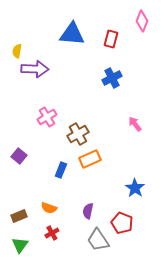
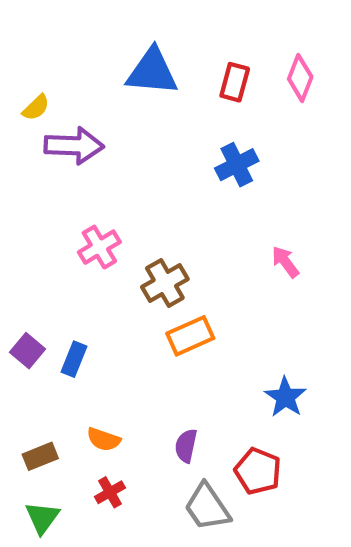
pink diamond: (142, 21) -> (300, 78), moved
yellow semicircle: (17, 51) -> (36, 108), turned -144
purple square: (19, 156) -> (27, 351), moved
blue rectangle: (61, 170) -> (74, 359), moved

